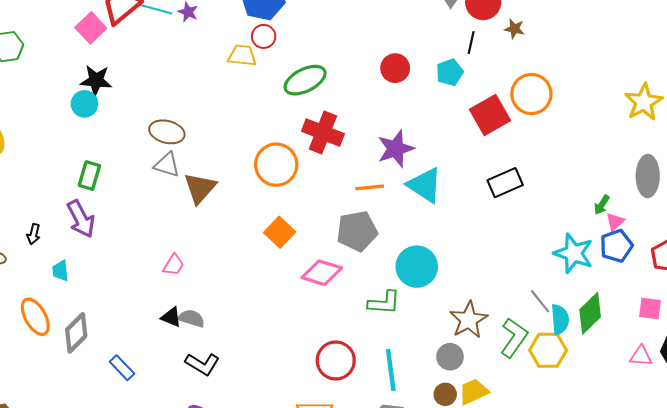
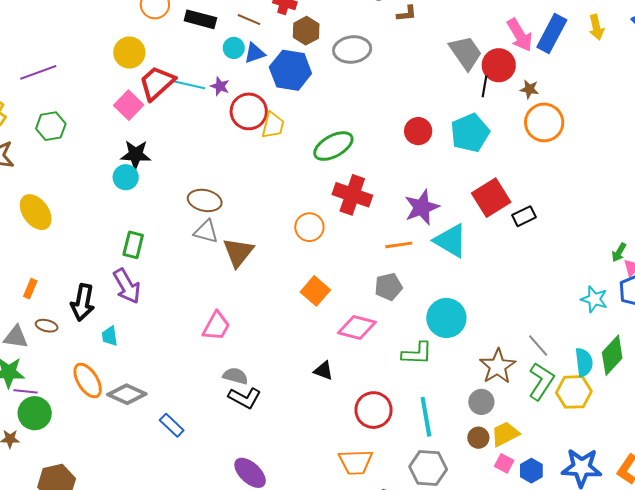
red circle: (264, 36) -> (249, 111), moved, size x1.6
black line: (471, 43) -> (485, 86), moved
yellow trapezoid: (242, 56) -> (273, 125), turned 100
cyan pentagon: (450, 72) -> (470, 133), size x1.5
orange circle: (531, 94) -> (544, 122), moved
red square: (490, 115) -> (491, 198), moved
orange circle: (276, 165) -> (309, 227), size x0.7
black rectangle: (505, 183) -> (524, 216), moved, size x0.7
gray pentagon: (357, 231) -> (388, 287), size x0.7
black arrow: (34, 234) -> (83, 302), size x1.8
cyan star: (574, 253) -> (594, 299), size x0.7
pink trapezoid: (174, 265) -> (216, 326), size x1.4
gray line: (540, 301) -> (538, 345), moved
black triangle: (171, 317) -> (324, 371), moved
gray diamond: (76, 333) -> (127, 394), turned 72
black L-shape: (202, 364) -> (245, 398), moved

